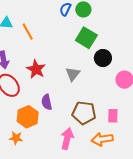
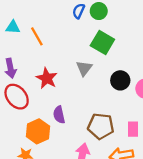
black circle: (103, 58) -> (120, 80), moved
gray triangle: (73, 74) -> (84, 68), moved

